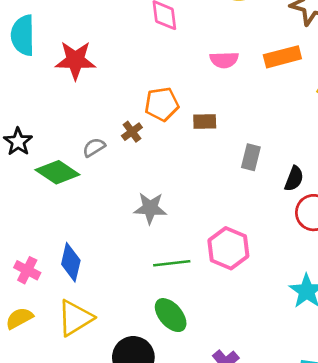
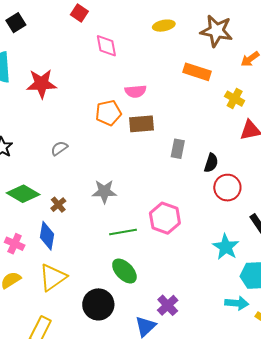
orange rectangle: (282, 57) -> (197, 72), turned 36
pink semicircle: (224, 60) -> (136, 91), moved
brown rectangle: (205, 122) -> (141, 124), size x1.4
brown cross: (132, 132) -> (58, 205), moved
green diamond: (57, 172) -> (23, 194), moved

